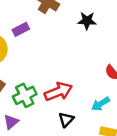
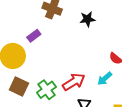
cyan arrow: (101, 104) -> (105, 79), moved

